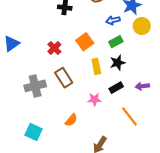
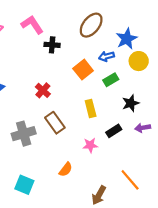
orange square: (85, 42) -> (83, 70), moved
black star: (118, 63) -> (131, 103), moved
orange line: (130, 116) -> (130, 180), moved

